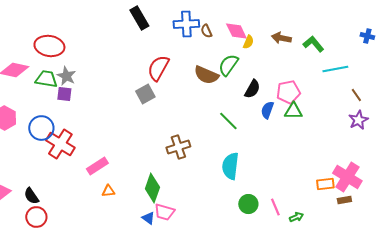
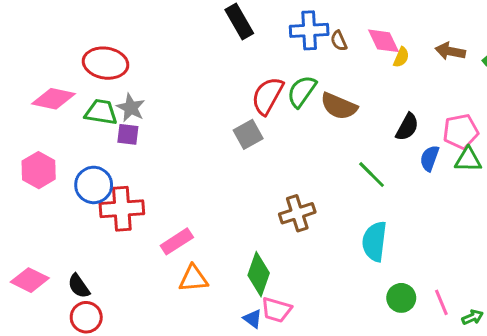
green semicircle: (228, 65) -> (302, 91), moved
red cross: (60, 144) -> (122, 209), turned -36
orange triangle: (108, 191) -> (193, 279), size x1.5

